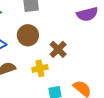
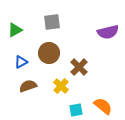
yellow cross: (40, 68) -> (61, 86), turned -35

